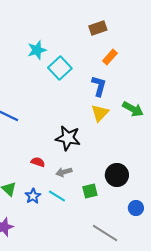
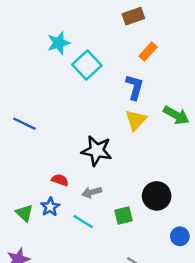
blue star: (33, 196) -> (50, 207), moved

